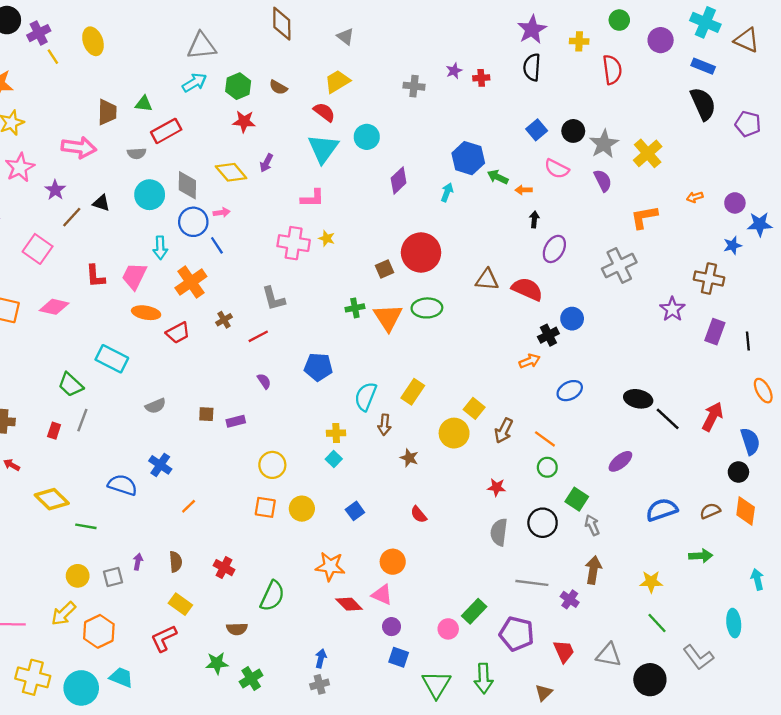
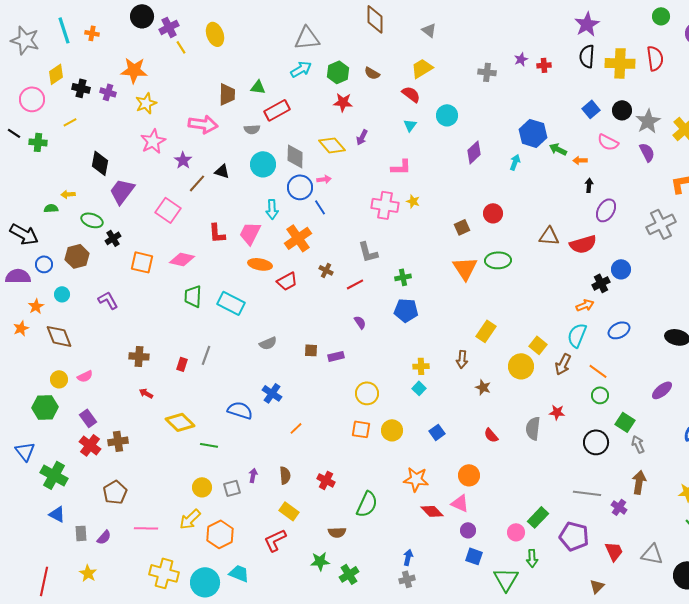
yellow cross: (579, 41) -> (620, 63), moved, size x1.8
cyan triangle: (323, 149) -> (410, 125), size x0.5
red circle: (421, 253) -> (493, 213), size x0.6
red semicircle: (527, 289) -> (583, 244), turned 140
green cross: (355, 308) -> (403, 277), moved
brown cross: (224, 320) -> (326, 270), turned -32
green trapezoid: (71, 385) -> (193, 296), moved, turned 50
cyan semicircle: (366, 396) -> (577, 335), moved
gray semicircle: (499, 532) -> (533, 428), moved
green arrow: (484, 678) -> (532, 558), moved, size x0.7

